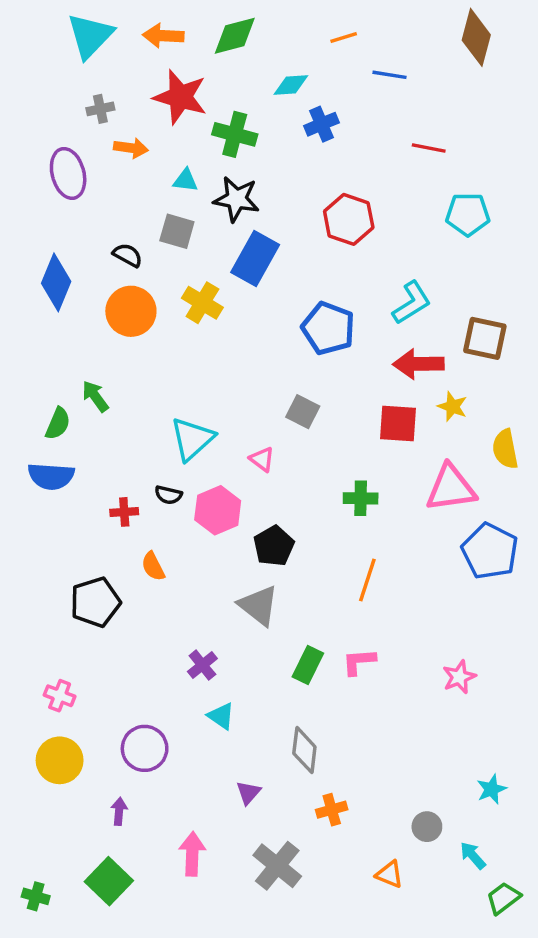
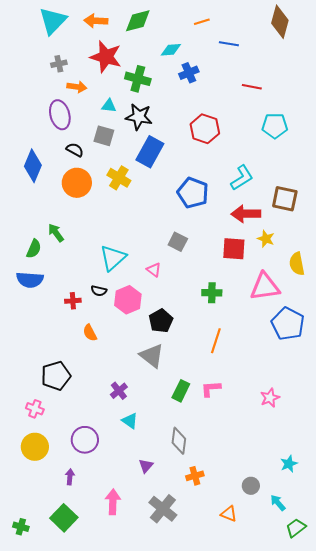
purple ellipse: (68, 173) -> (60, 115), moved
black pentagon: (95, 602) -> (56, 376), moved

